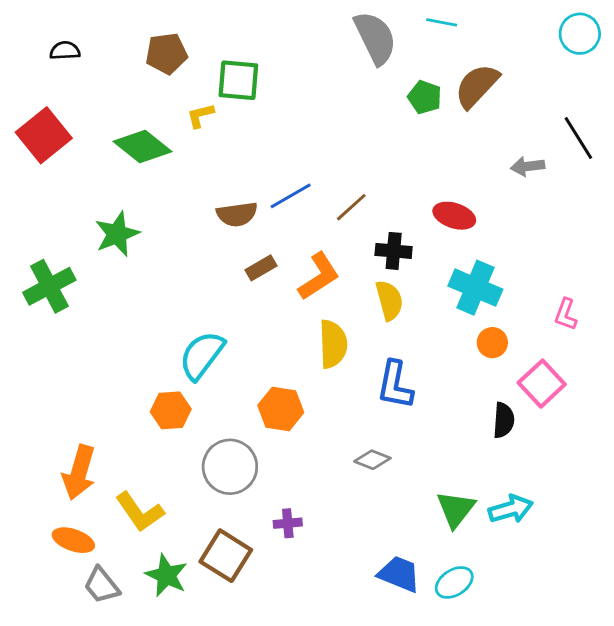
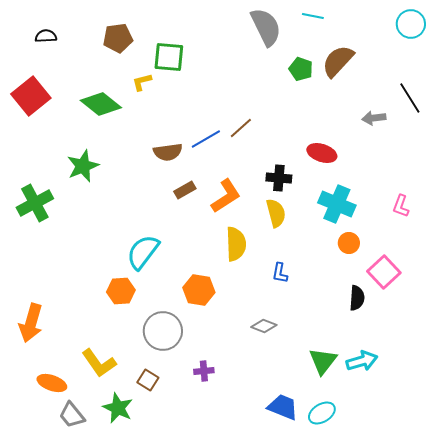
brown line: (351, 207) -> (241, 128), moved
pink L-shape: (566, 314) -> (401, 206), moved
blue L-shape: (395, 385) -> (280, 273), size x0.6
orange arrow: (79, 472) -> (31, 323), moved
brown square: (226, 556) -> (148, 380), moved, size x0.6

